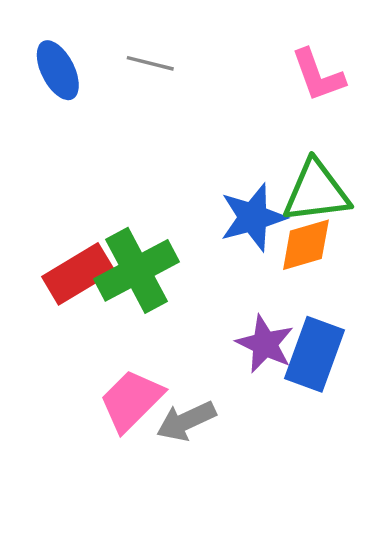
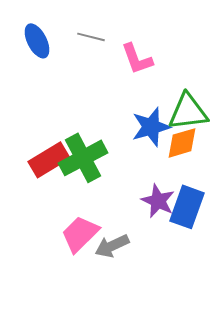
pink L-shape: (318, 75) -> (137, 59), moved

